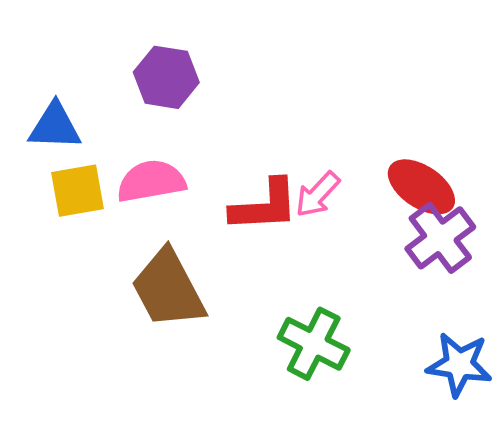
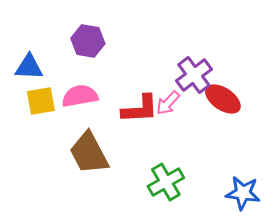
purple cross: (440, 238) -> (194, 75), moved
green cross: (314, 344) -> (166, 182), turned 33

